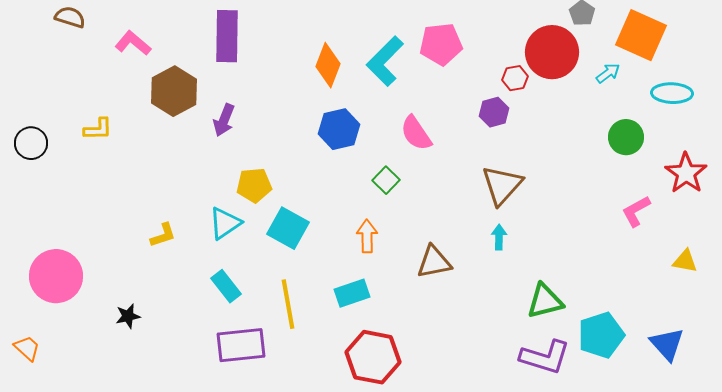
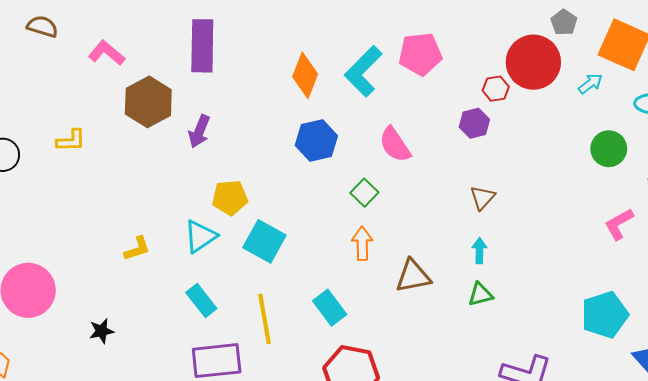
brown triangle: (502, 185) -> (482, 198), size x0.6
orange arrow: (367, 236) -> (362, 243), moved
cyan rectangle: (352, 293) -> (330, 308), turned 72
green triangle: (545, 301) -> (480, 294), moved, size x0.7
cyan pentagon: (601, 335) -> (605, 315), moved

